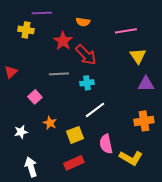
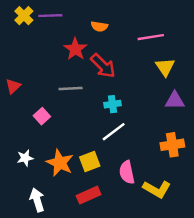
yellow cross: (26, 30) -> (24, 16), moved, turned 35
cyan cross: (87, 83) -> (112, 104), moved
orange star: (50, 123) -> (60, 163), moved, size x1.6

